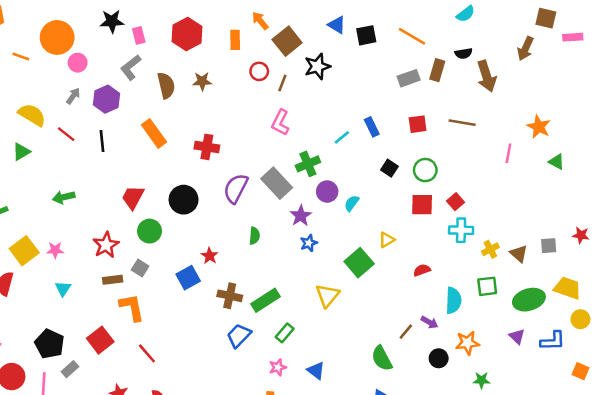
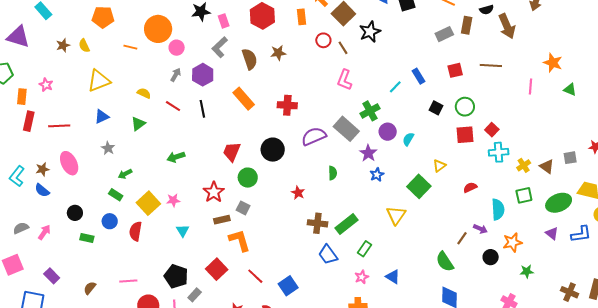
brown line: (282, 83) -> (343, 48), turned -48
yellow semicircle: (32, 115) -> (144, 93), size x0.6
purple semicircle: (236, 188) -> (314, 136), turned 45
blue square: (188, 278) -> (288, 286), moved
blue trapezoid: (239, 336) -> (328, 255), turned -75

